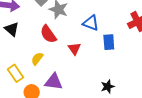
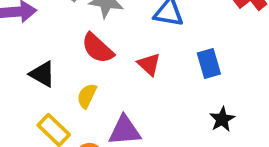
black triangle: (12, 29) -> (42, 74), moved
blue rectangle: (109, 42) -> (209, 64), moved

